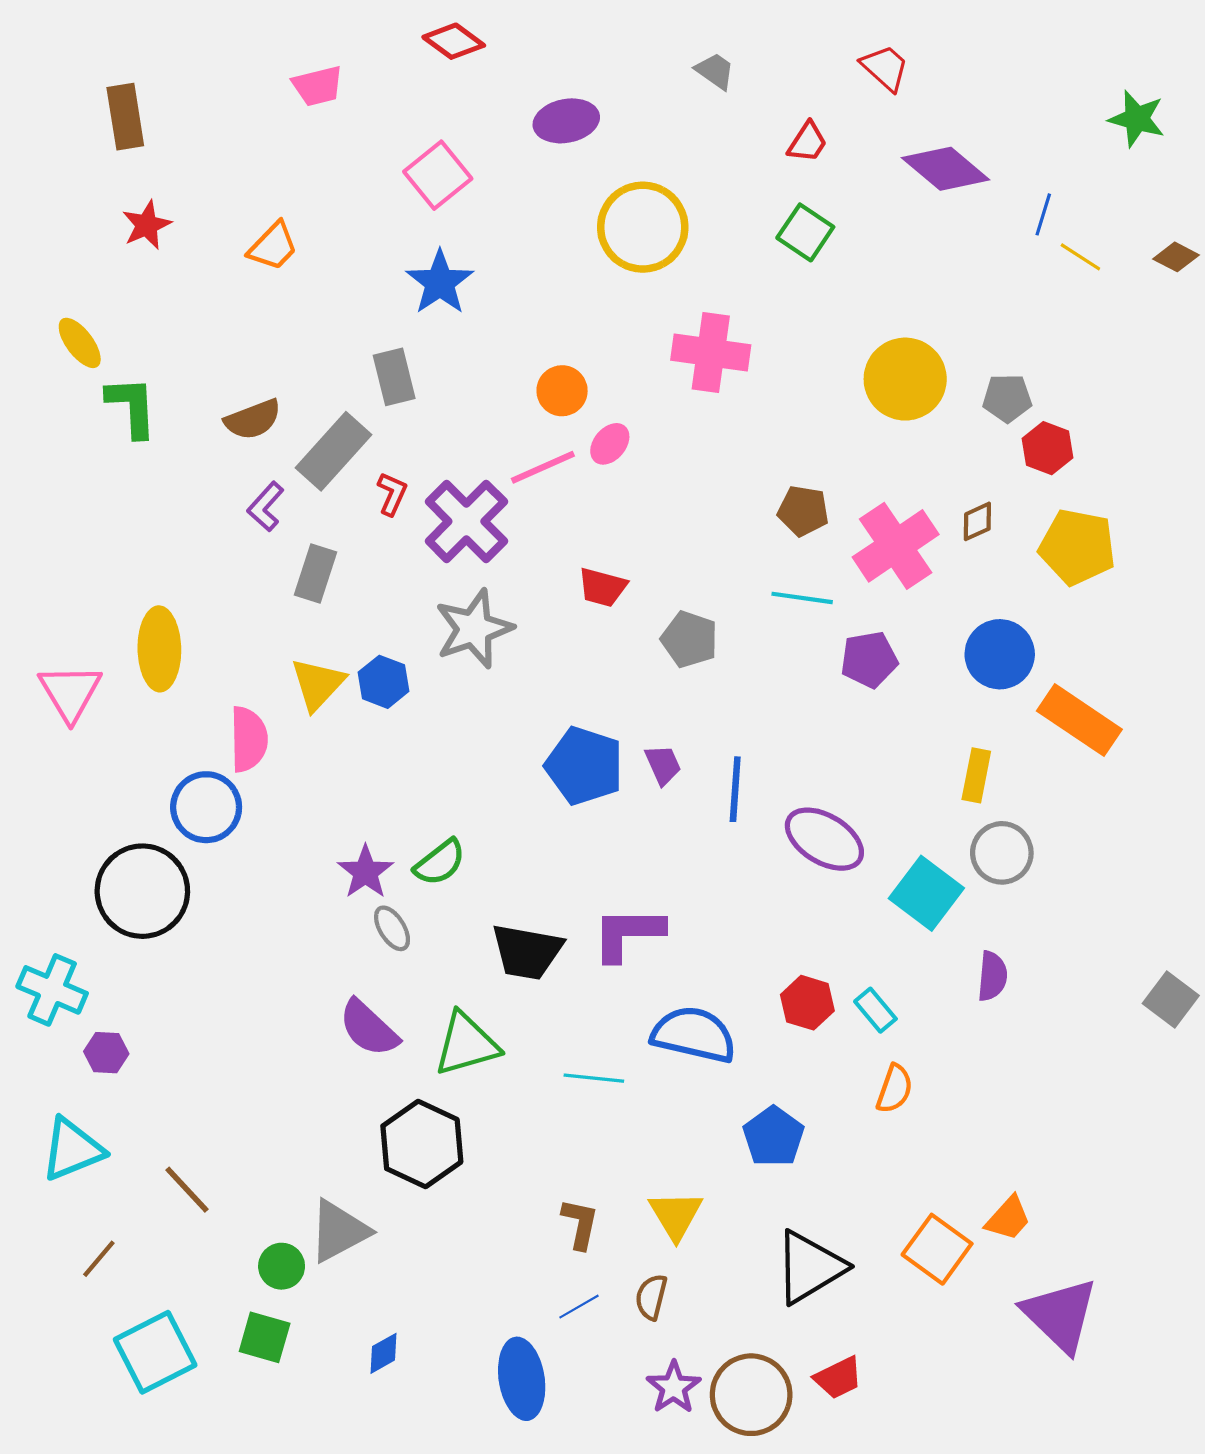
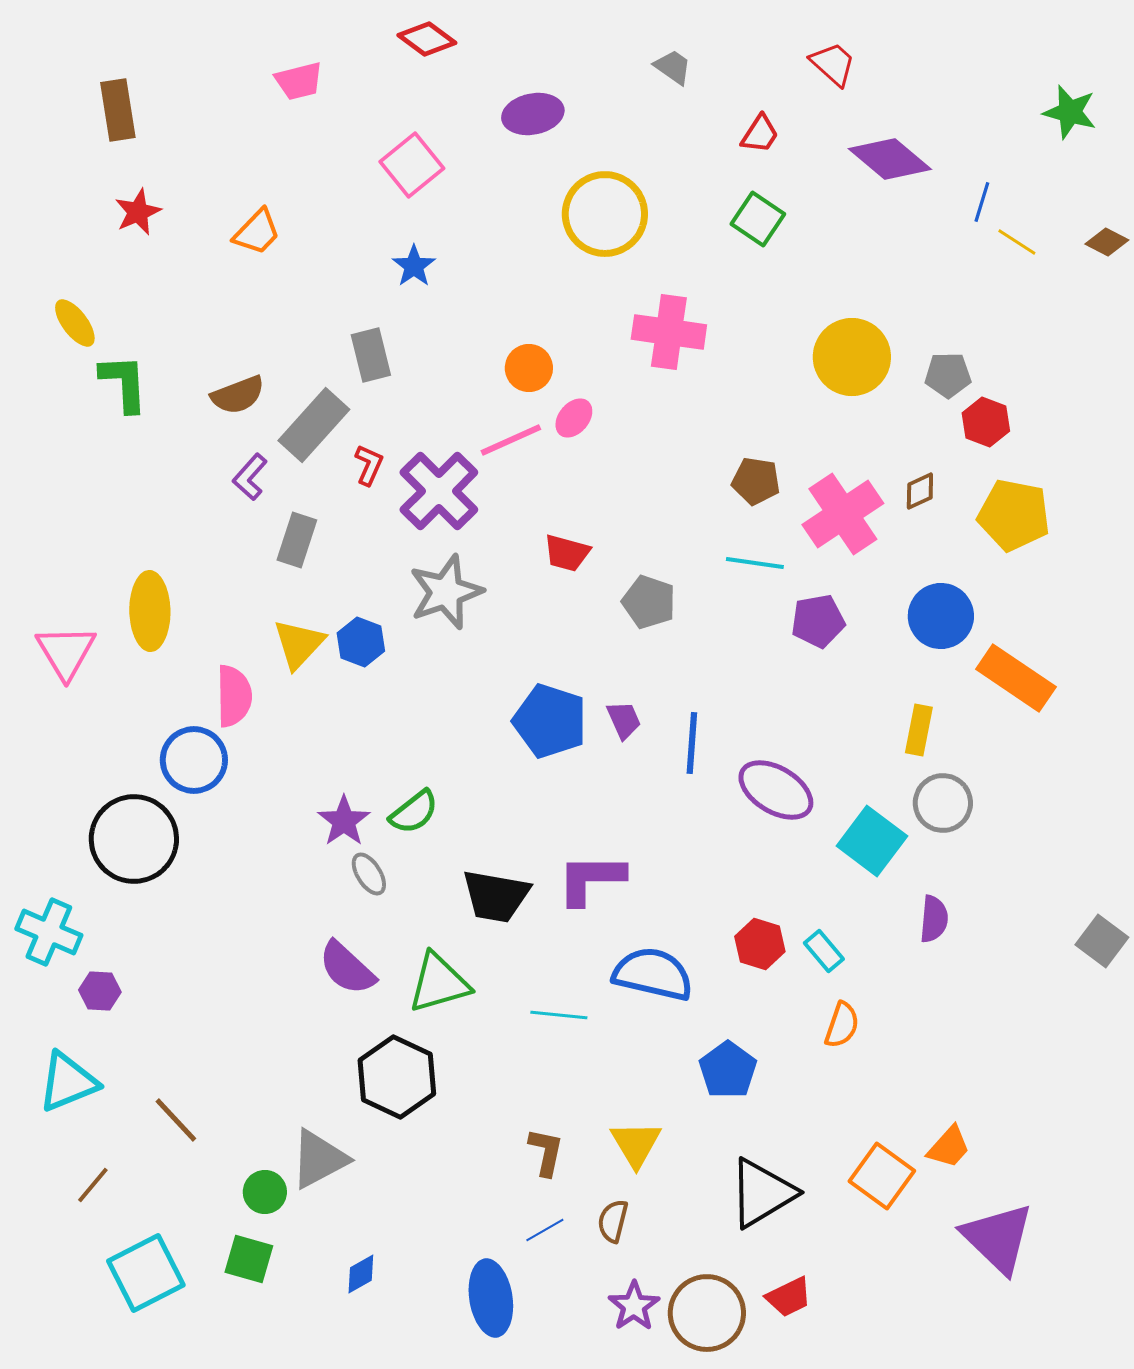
blue star: (440, 282) -> (414, 266), size x0.7

